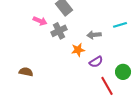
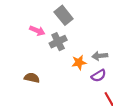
gray arrow: (94, 35) -> (100, 56), moved
brown semicircle: (26, 72) -> (32, 78), moved

